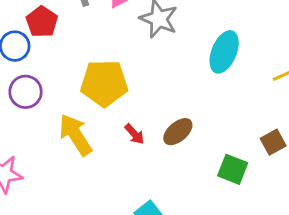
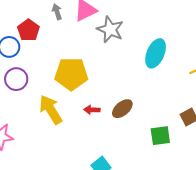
red arrow: (134, 134) -> (92, 110), turned 133
green square: (233, 169) -> (160, 136), turned -30

